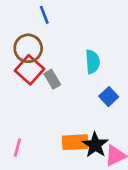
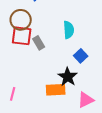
red square: (30, 70) -> (22, 36), turned -35
black star: (95, 145) -> (68, 77), moved

